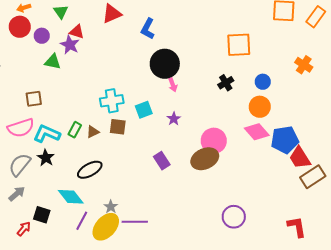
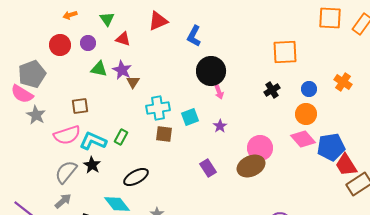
red circle: (20, 27) -> (60, 45), moved
purple star: (70, 45) -> (122, 70), moved
orange cross: (304, 65) -> (343, 82), moved
brown triangle: (93, 132) -> (133, 82), moved, turned -32

